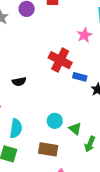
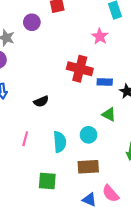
cyan semicircle: (16, 128) -> (60, 142), moved
green triangle: (75, 129) -> (109, 114), moved

